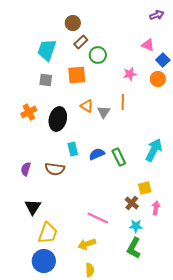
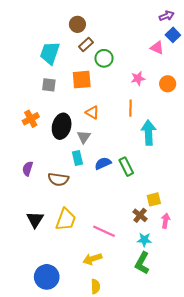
blue square: (163, 60) -> (173, 35), moved
gray triangle: (104, 112) -> (84, 137), moved
cyan arrow: (154, 150) -> (149, 133), moved, turned -30
purple semicircle: (26, 169) -> (28, 169), moved
yellow trapezoid: (48, 233) -> (66, 220), moved

